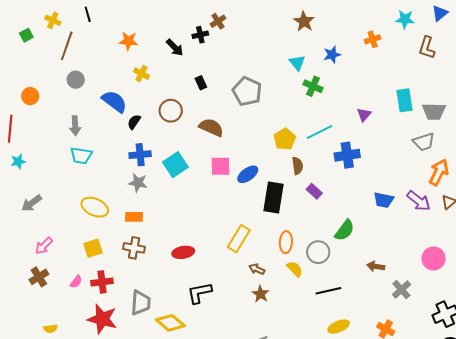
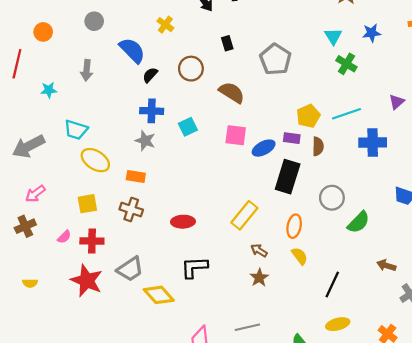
cyan trapezoid: (81, 156) -> (76, 130), moved
cyan star: (18, 162) -> (49, 90), moved
cyan square: (175, 165) -> (188, 127), size x0.7
purple rectangle: (314, 191) -> (292, 138), moved, turned -42
gray arrow: (32, 203) -> (29, 146), size x1.4
gray circle: (318, 252) -> (332, 198), moved
black line: (328, 291) -> (332, 284), turned -60
gray trapezoid: (141, 303) -> (130, 269), turned 44

